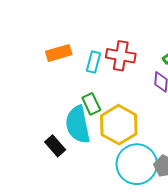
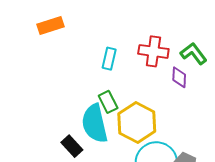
orange rectangle: (59, 53) -> (50, 26), moved
red cross: (121, 56) -> (153, 51), moved

